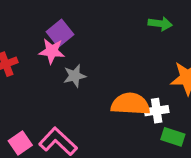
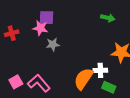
purple square: (60, 33) -> (46, 18), turned 35
orange semicircle: (130, 104) -> (83, 79), moved, turned -65

